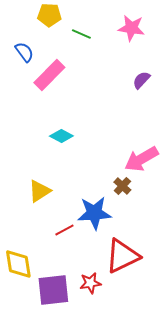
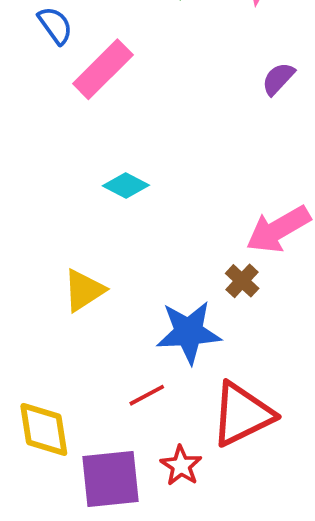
red line: (64, 230) -> (147, 395), moved
red star: (90, 283) -> (181, 466), turned -30

